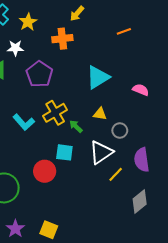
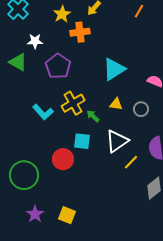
yellow star: (28, 22) -> (62, 14), moved
orange line: (124, 31) -> (139, 11), moved, turned -40
gray circle: (120, 131) -> (141, 109), moved

